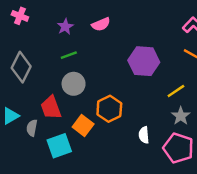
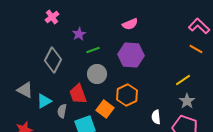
pink cross: (20, 16) -> (52, 17), turned 32
pink semicircle: (101, 24) -> (130, 24), moved
purple star: (65, 27) -> (79, 34), moved
purple hexagon: (144, 61) -> (131, 55), moved

